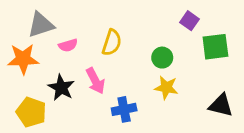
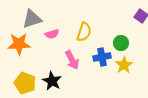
black star: (61, 88) -> (52, 81), moved
yellow star: (166, 88) -> (124, 65), turned 30
blue cross: (124, 109) -> (102, 57), moved

